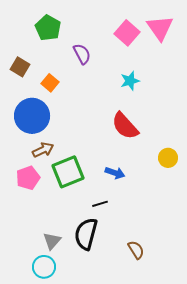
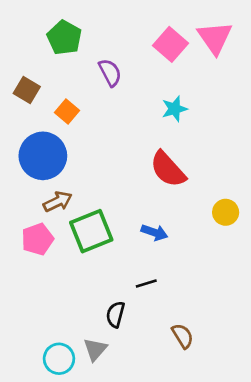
black line: (100, 204) -> (146, 283), moved
black semicircle: (86, 234) -> (115, 314), size x0.6
gray triangle: (52, 241) -> (95, 349), moved

